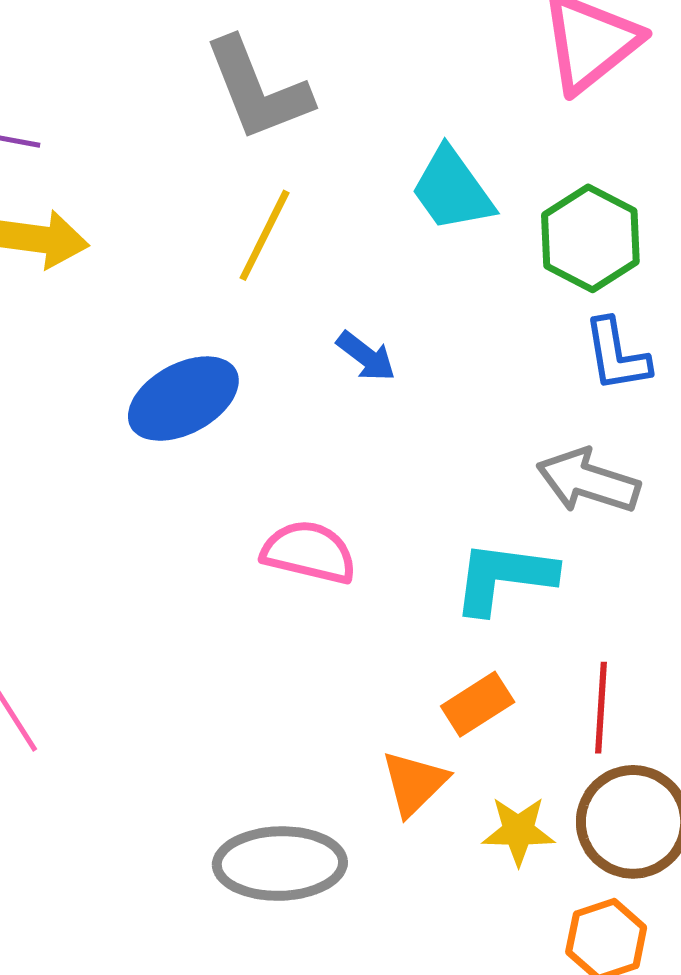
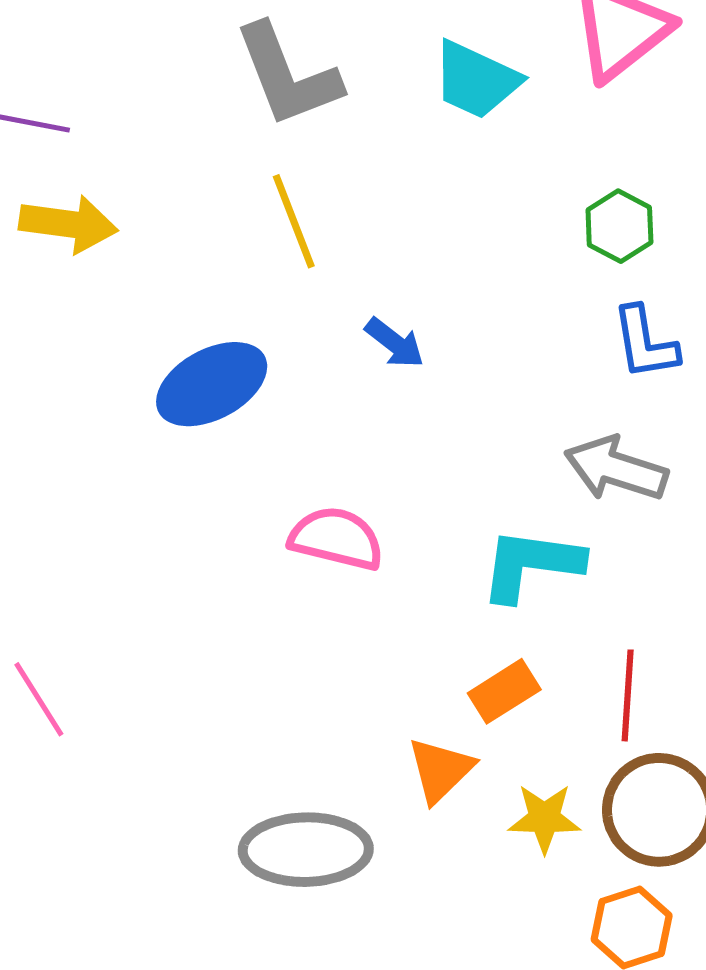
cyan trapezoid: (452, 190) -> (476, 80), moved, turned -30
yellow line: (265, 235) -> (294, 221), turned -48
green hexagon: (590, 238) -> (619, 226), size x0.7

